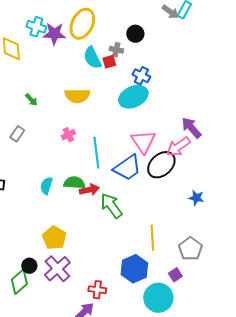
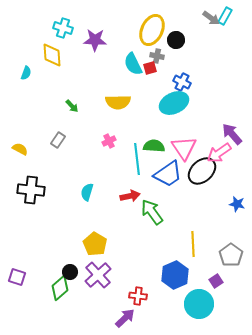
yellow ellipse: (82, 24) -> (152, 30), moved
cyan cross: (36, 27) -> (63, 28), moved
green semicircle: (74, 183) -> (154, 146), moved

